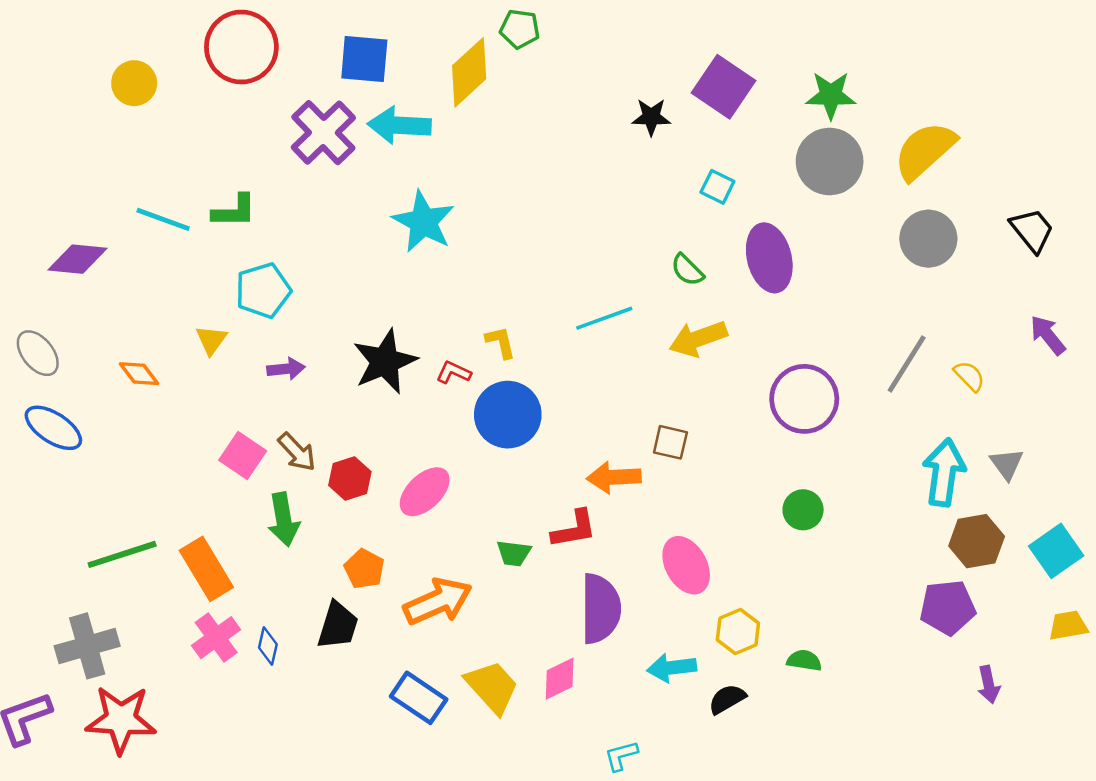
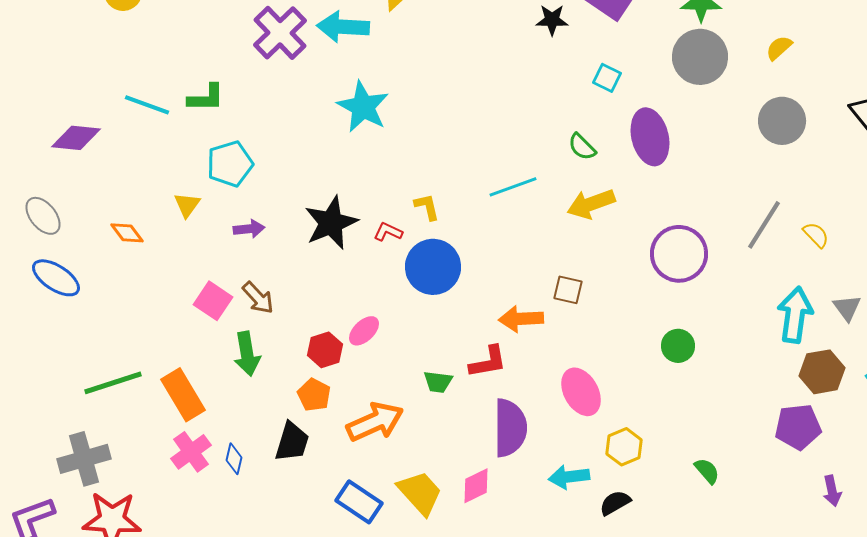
yellow semicircle: (925, 151) -> (779, 48), size x0.5
red hexagon: (350, 478) -> (325, 350), moved
pink ellipse: (425, 492) -> (364, 331), size x0.7
green semicircle: (804, 660) -> (707, 471), moved, turned 40

